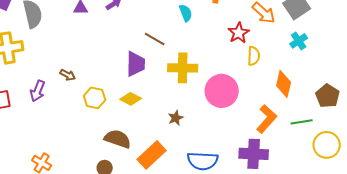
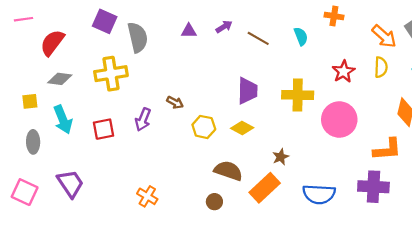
red star: (239, 33) -> (344, 71), moved
brown line: (155, 39) -> (258, 38), moved
yellow semicircle: (254, 56) -> (381, 67), moved
brown star: (176, 118) -> (281, 157), moved
orange L-shape: (267, 119) -> (387, 149), turned 44

